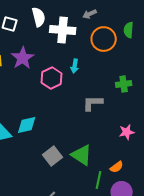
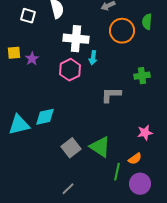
white cross: (63, 30) -> (76, 39), moved
purple star: (23, 58) -> (32, 59), moved, size x0.6
pink star: (127, 132) -> (145, 133), moved

